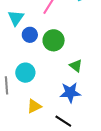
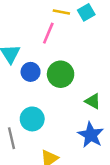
blue star: (70, 93) -> (91, 135), turned -30

